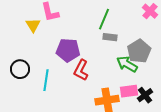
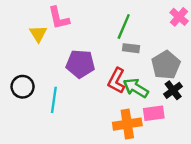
green arrow: (127, 64) -> (136, 88), moved
red L-shape: (81, 70) -> (116, 81), moved
black cross: (145, 95) -> (173, 90), moved

